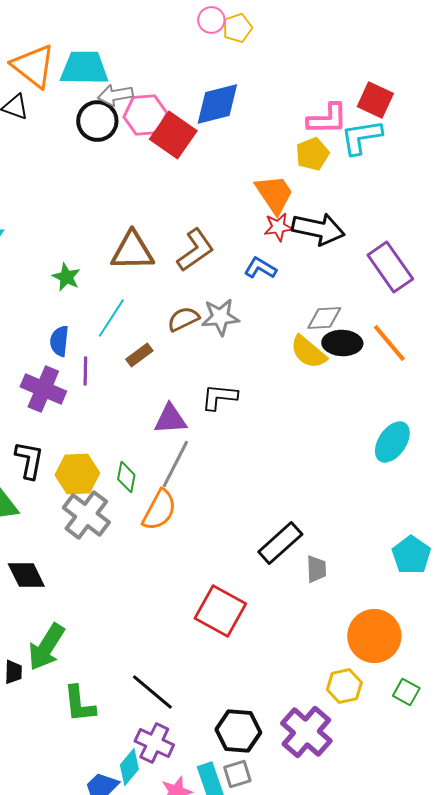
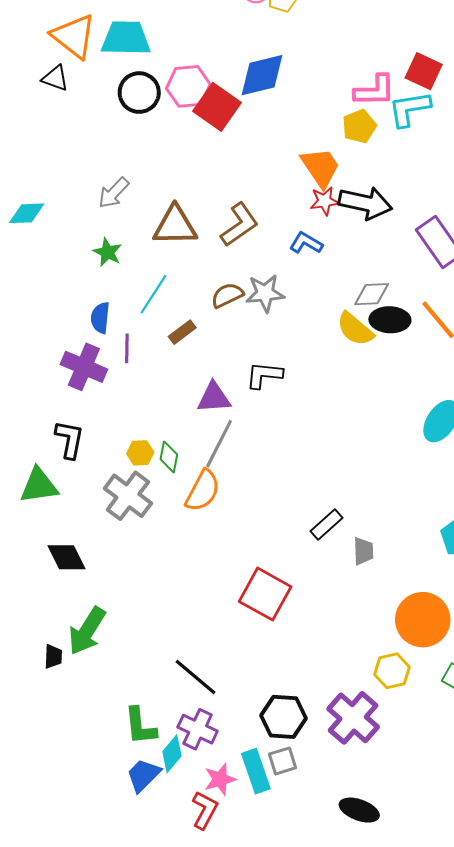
gray arrow: (115, 95) -> (114, 193), moved, turned -36
yellow hexagon: (77, 474) -> (140, 453), moved, size x0.6
black rectangle: (280, 543) -> (326, 524), size x0.7
green L-shape: (79, 704) -> (140, 726), moved

